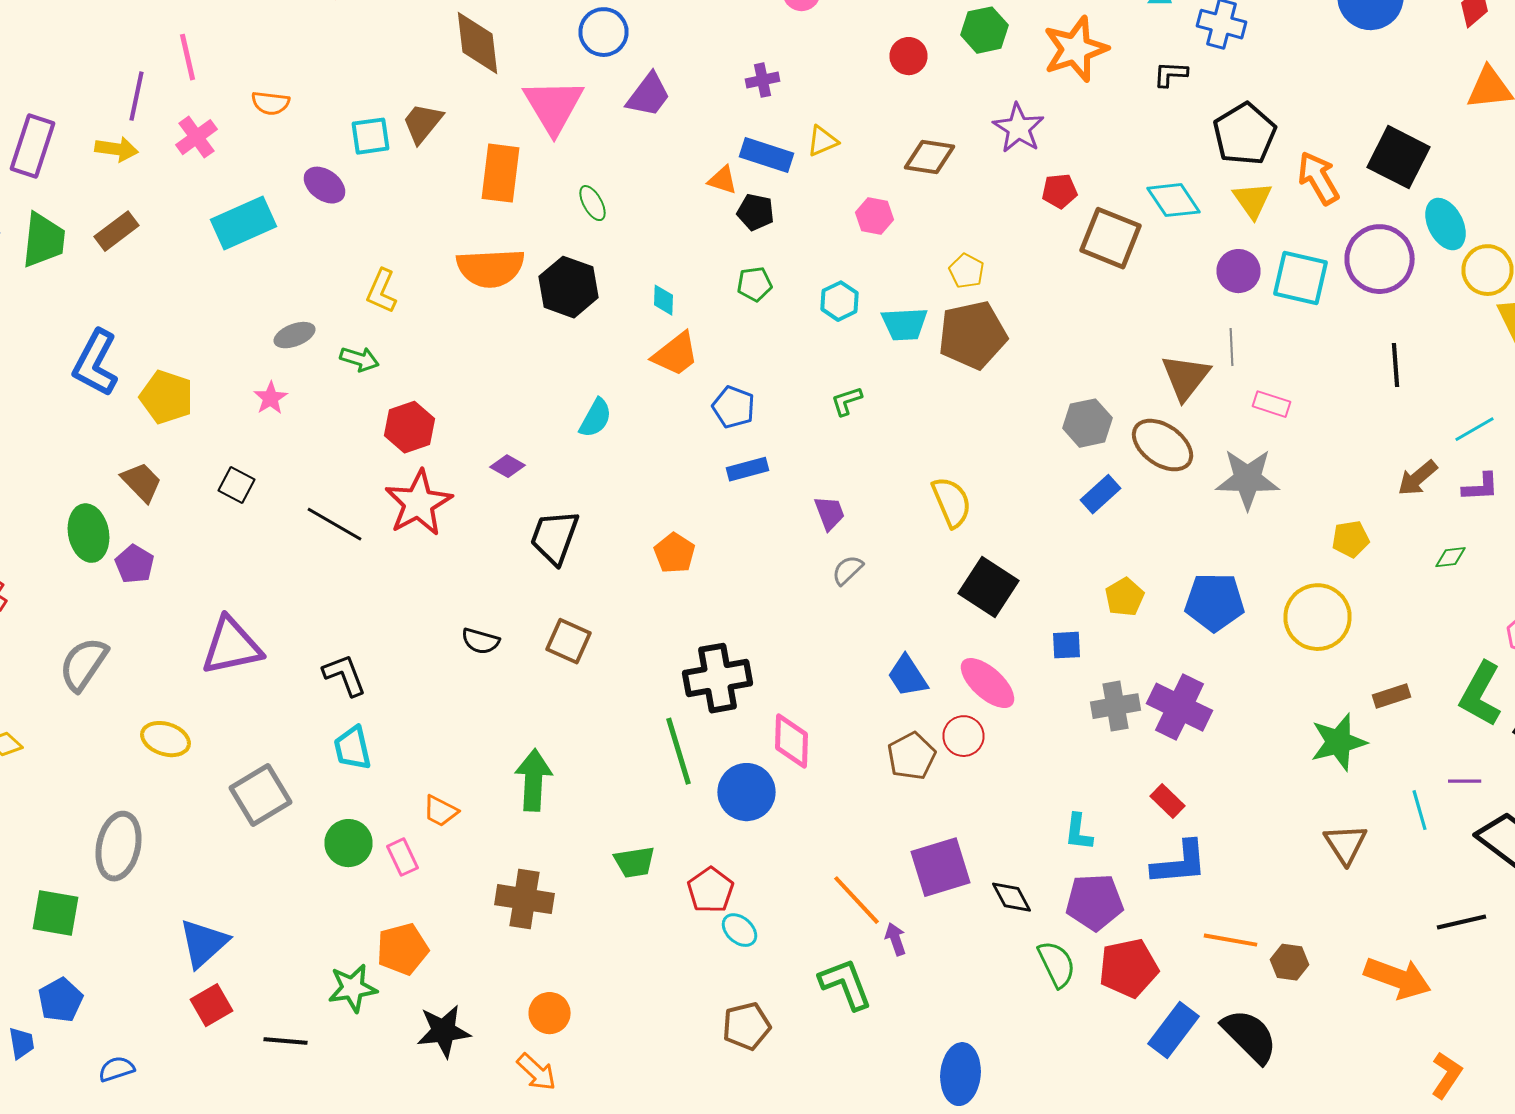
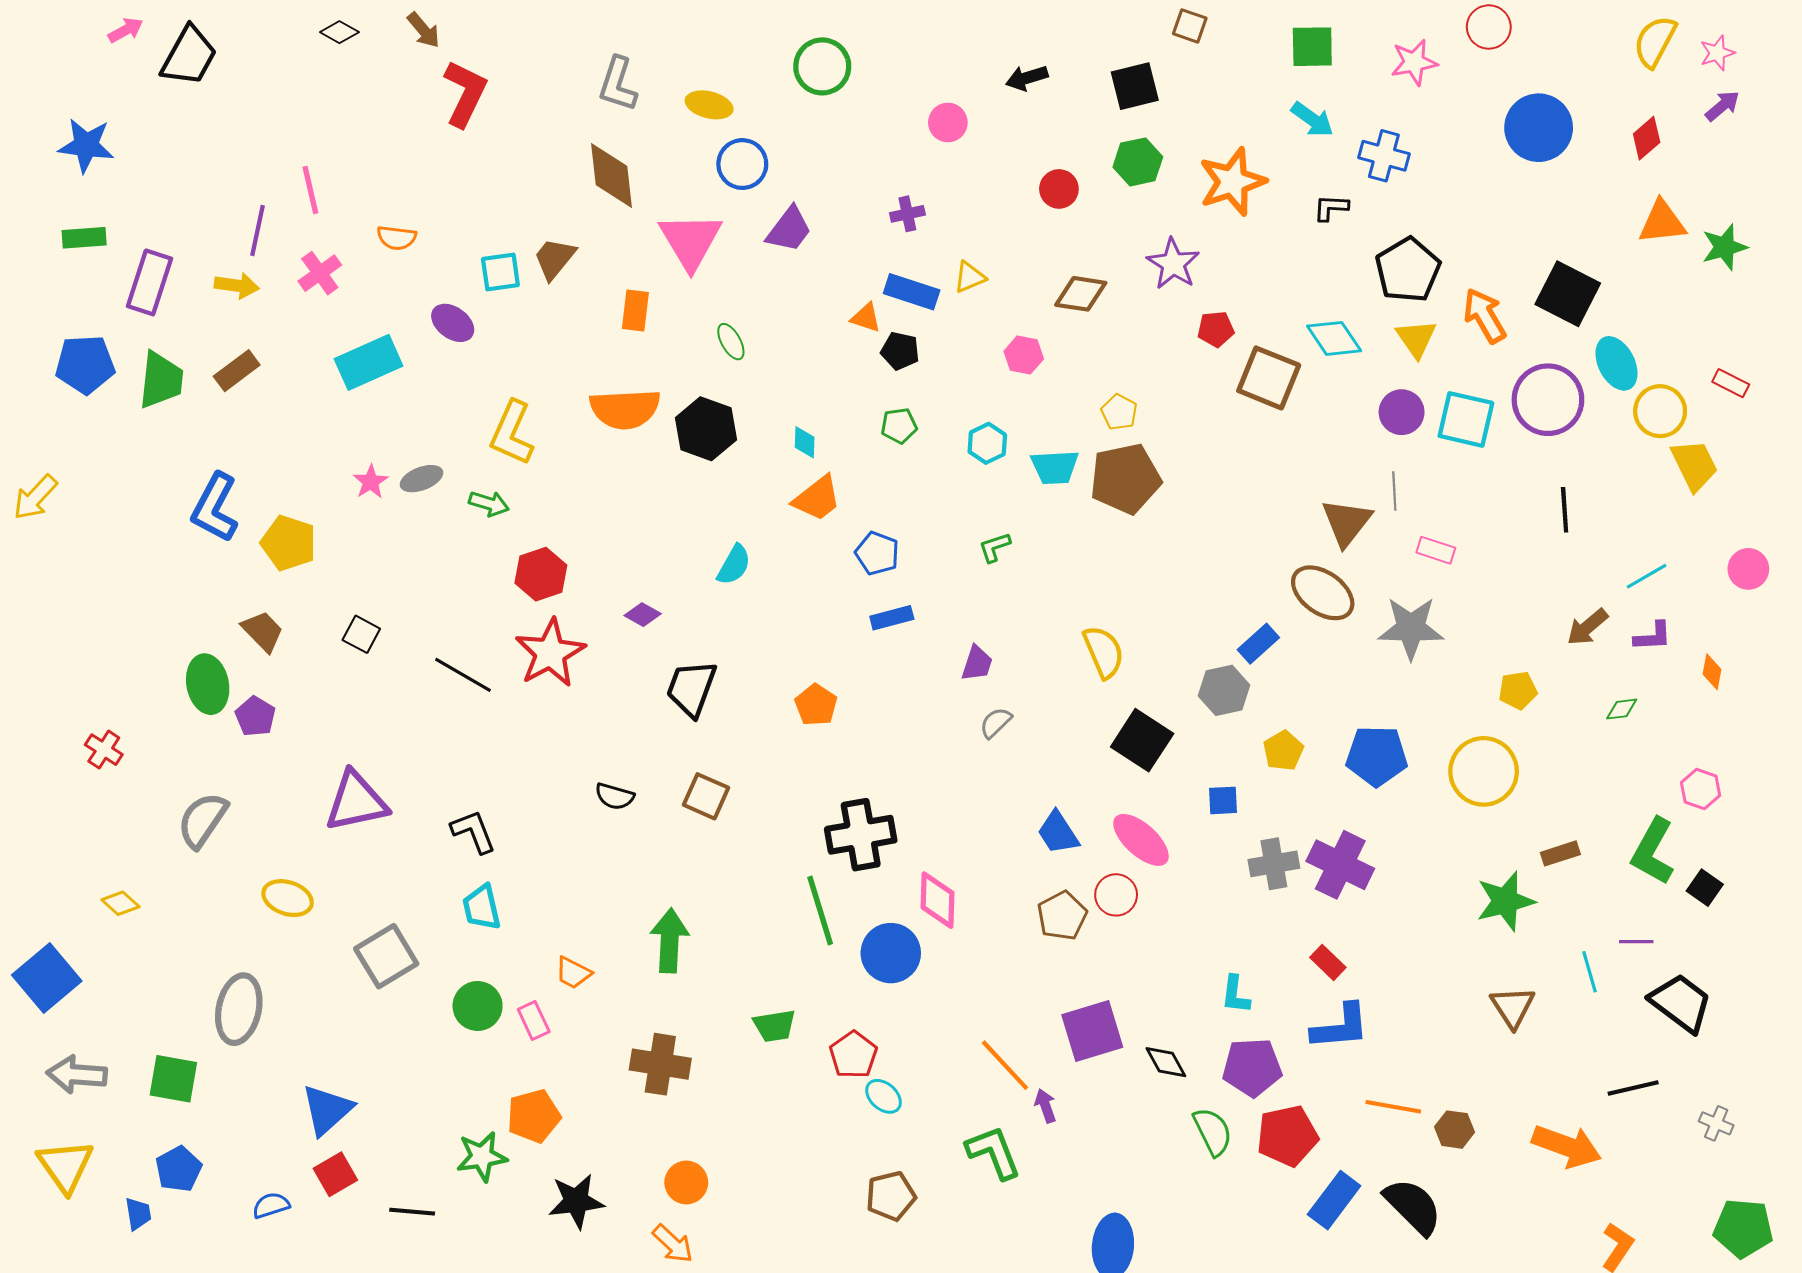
orange rectangle: (500, 173) -> (635, 310), size x0.7
yellow L-shape: (382, 291) -> (512, 433), size x1.4
pink star: (270, 398) -> (371, 482), moved
gray hexagon: (1088, 423) -> (1224, 690), moved
purple trapezoid: (830, 513) -> (977, 663), turned 39
blue semicircle: (116, 1069) -> (271, 1205), moved

